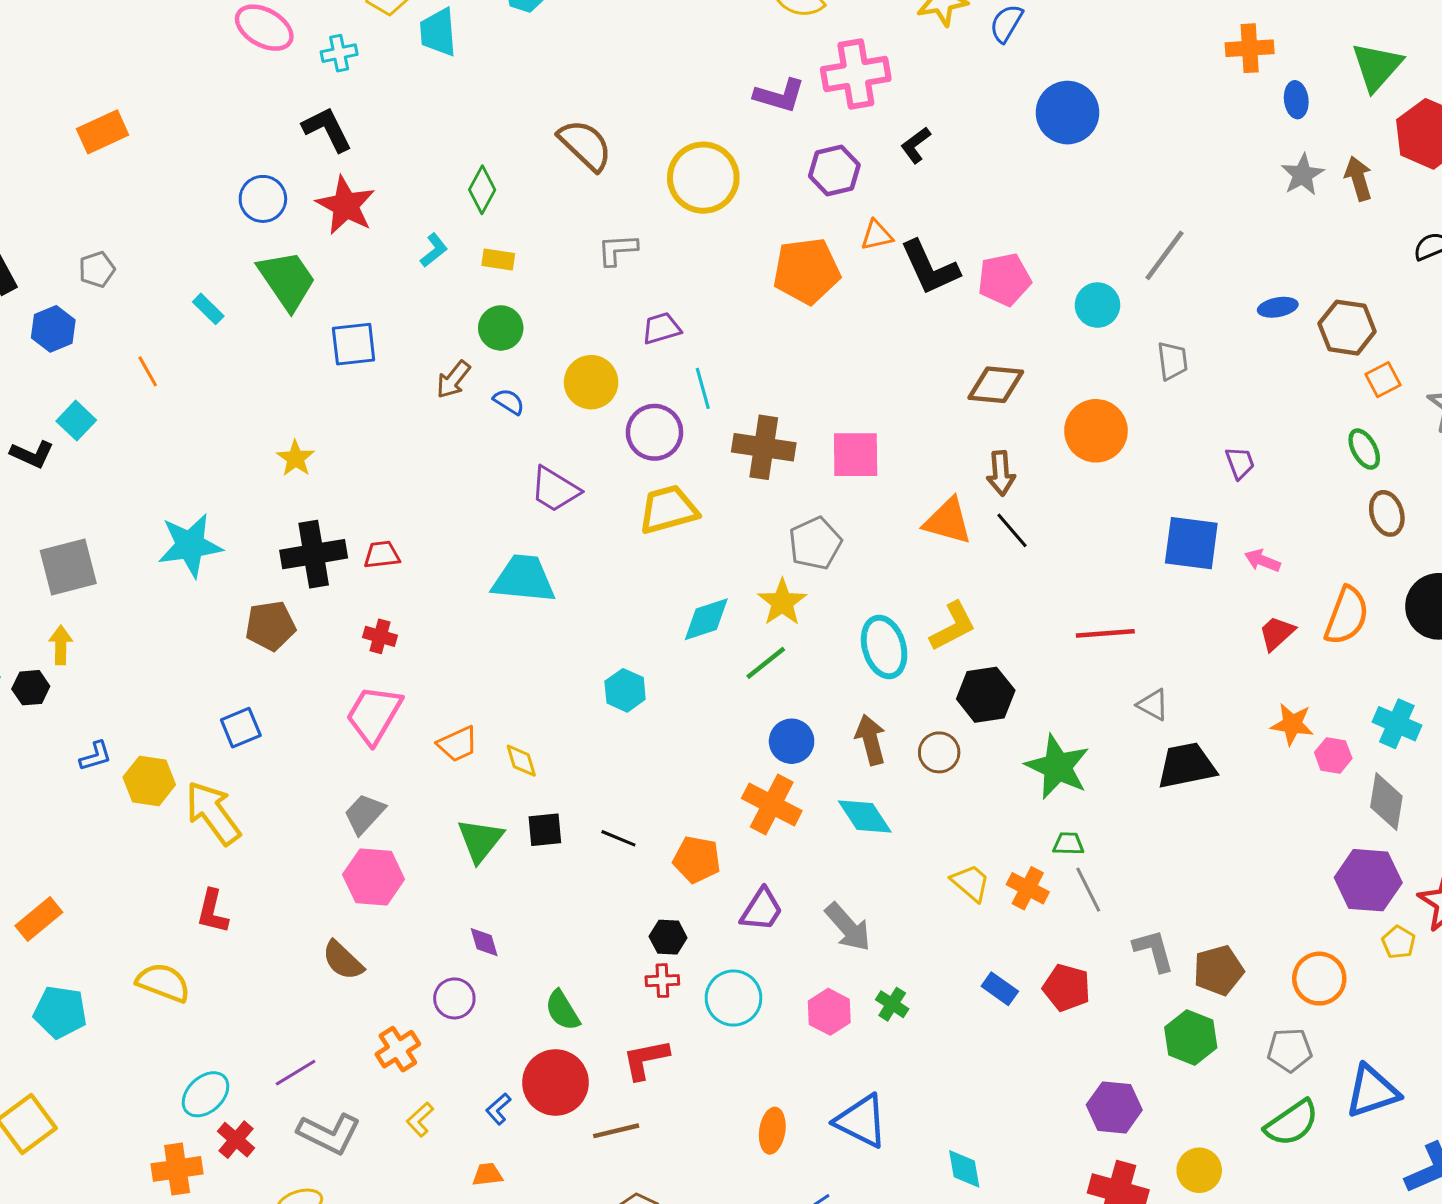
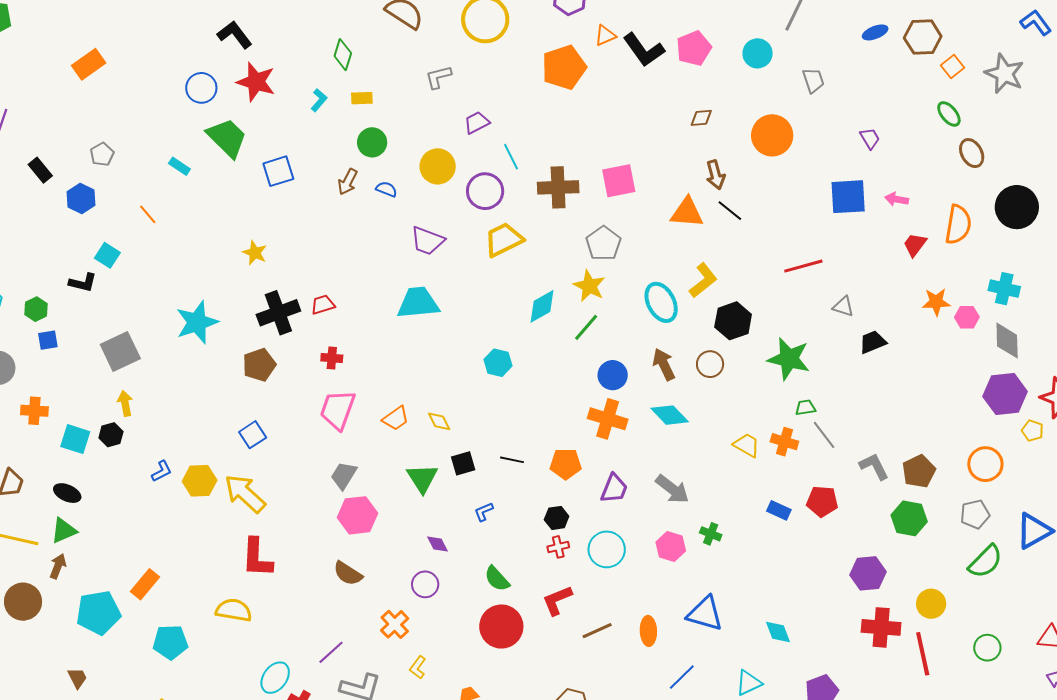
brown diamond: (996, 385) -> (701, 118), size x0.6
black trapezoid: (1187, 766) -> (873, 342), size x0.7
red L-shape: (212, 911) -> (257, 558), size x1.4
blue L-shape: (498, 1109) -> (484, 512), moved, turned 30
brown line: (616, 1131) -> (597, 631), moved

